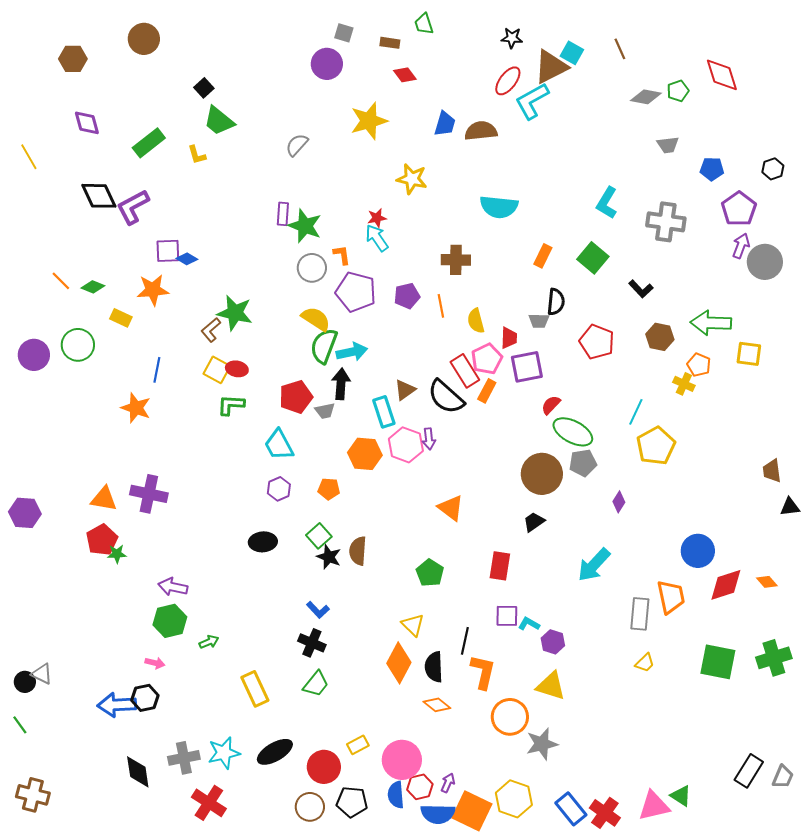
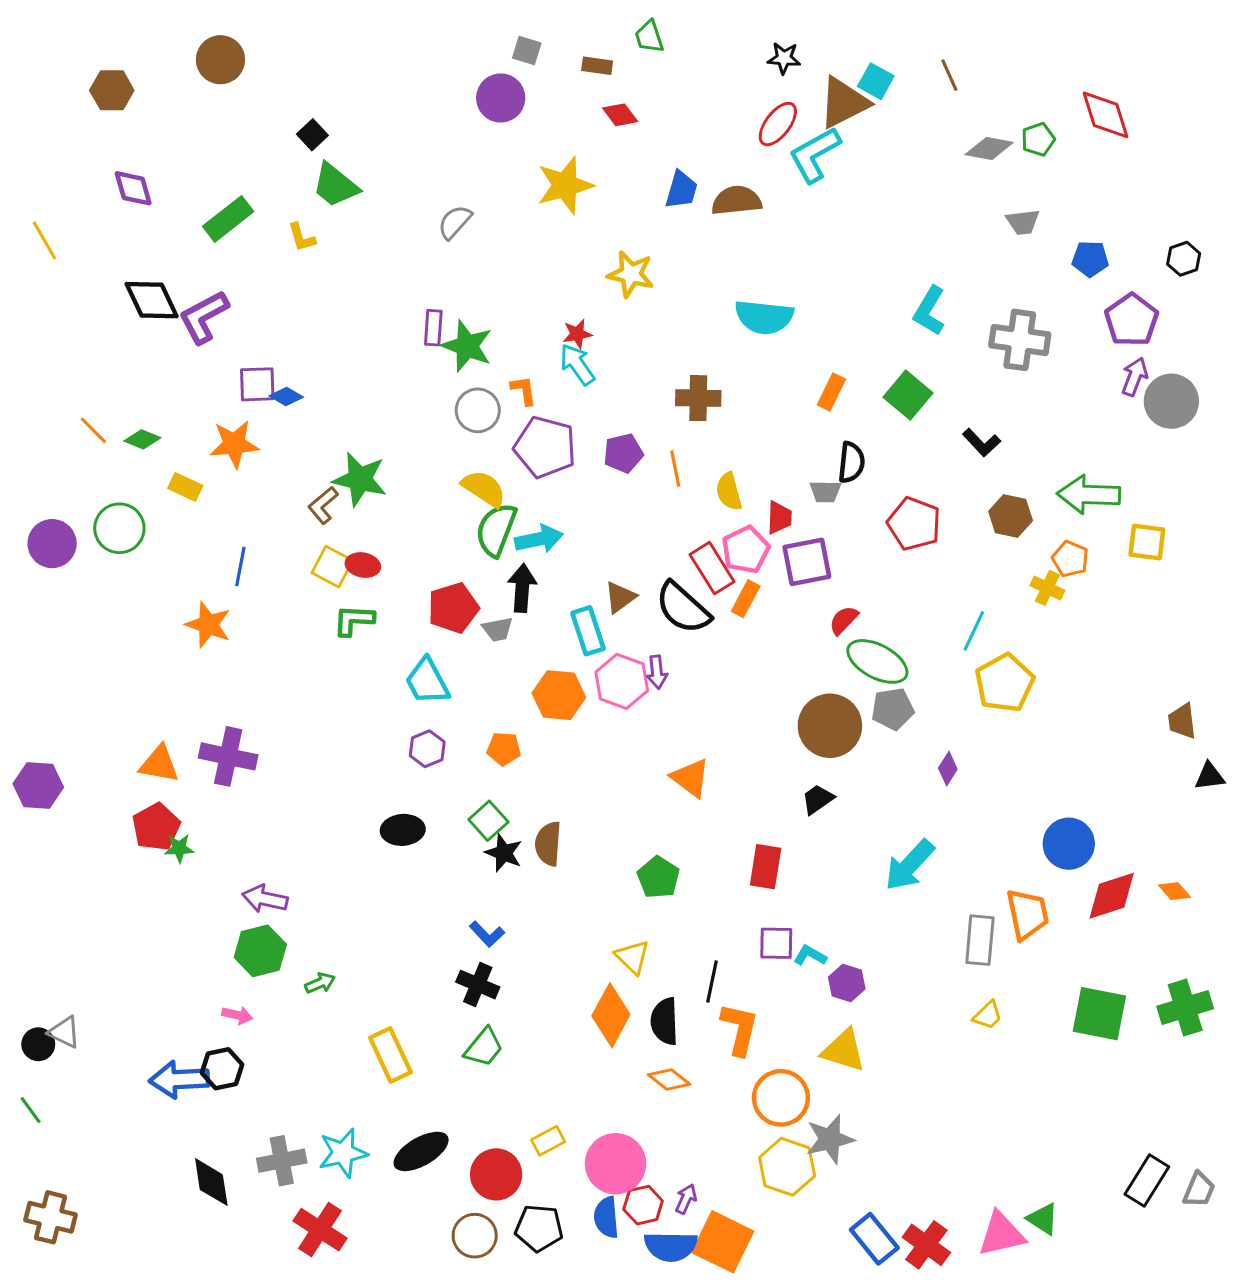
yellow hexagon: (514, 799) -> (787, 1167), moved

